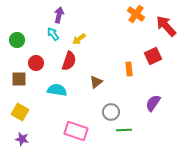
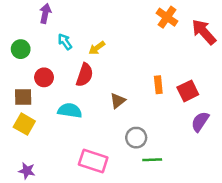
purple arrow: (59, 15) -> (45, 13), moved
red square: (153, 56) -> (188, 91), moved
purple semicircle: (153, 103) -> (200, 122), moved
yellow square: (20, 112) -> (24, 124), moved

